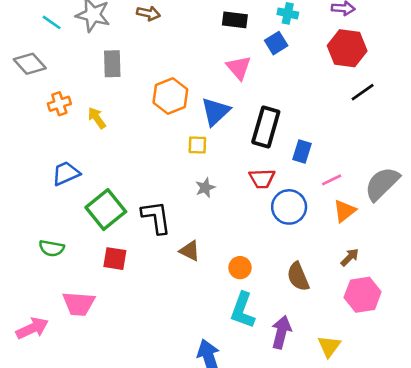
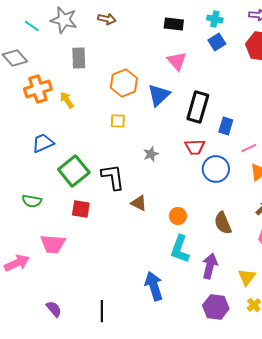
blue square: (276, 43) -> (217, 42), moved
orange cross: (59, 104) -> (38, 89), size x1.5
yellow square: (197, 145) -> (118, 121), moved

